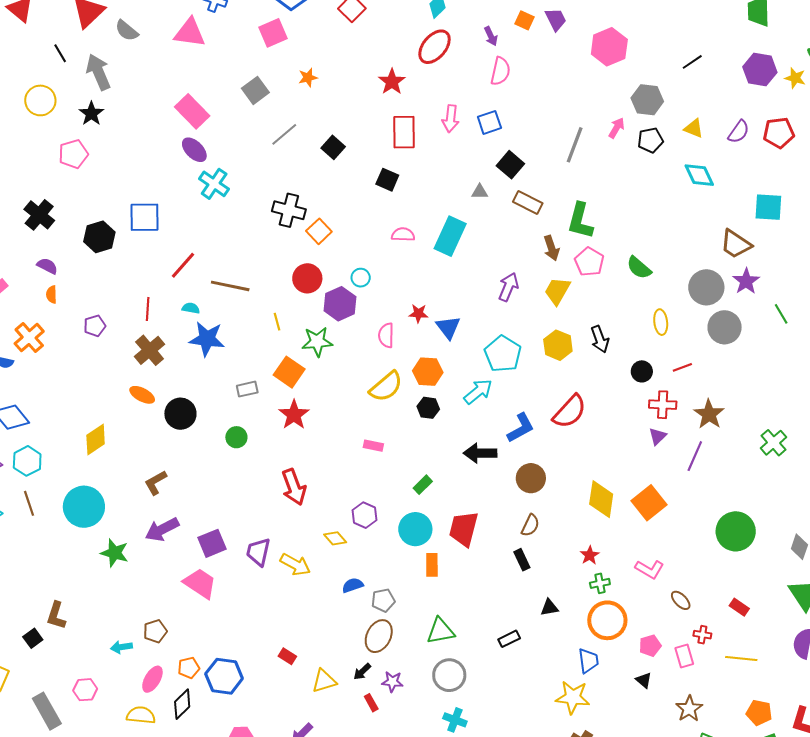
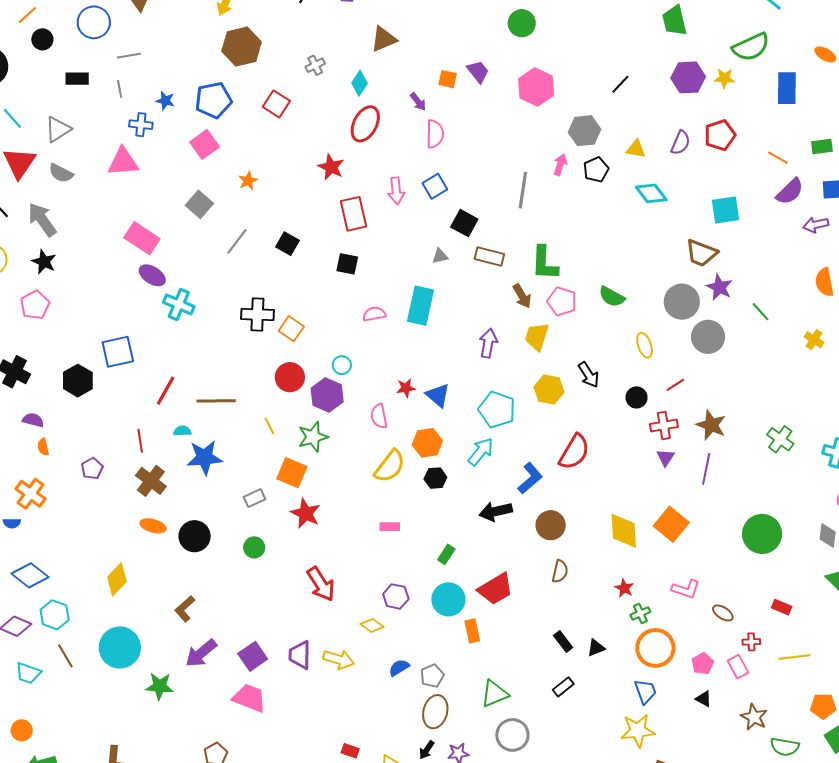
red trapezoid: (464, 529) -> (496, 589), turned -123
black rectangle: (522, 560) -> (563, 642), moved

